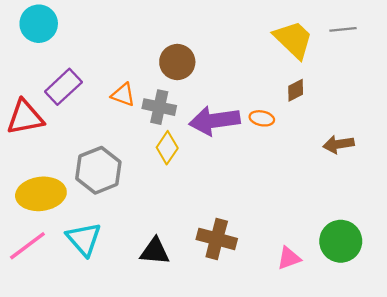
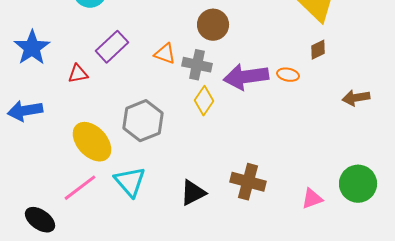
red triangle: (25, 117) -> (78, 74), size x0.6
yellow ellipse: (41, 194) -> (92, 142), turned 54
black triangle: (155, 251) -> (193, 193), turned -32

